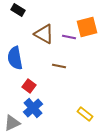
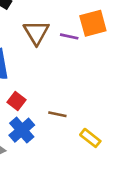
brown triangle: (44, 34) -> (36, 32), turned 30
brown line: (59, 66) -> (57, 114), moved

